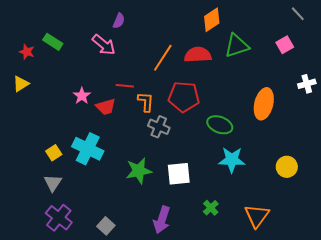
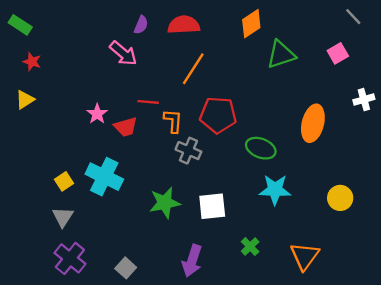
green rectangle: (53, 42) -> (20, 25), moved
red semicircle: (198, 55) -> (184, 25), moved

